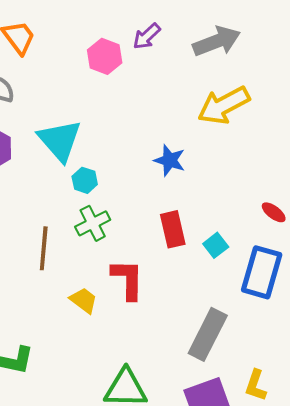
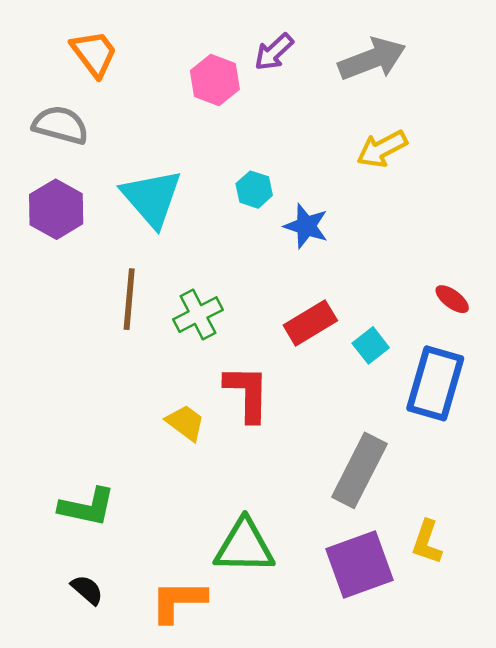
yellow arrow: (224, 105) -> (382, 149), size x0.7
cyan hexagon: (85, 180) -> (254, 190), moved
red rectangle: (173, 229) -> (310, 323), turned 72
brown line: (44, 248) -> (129, 299), moved

